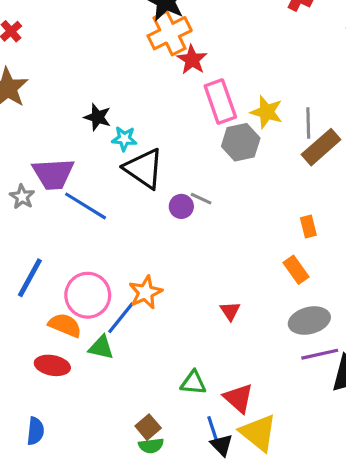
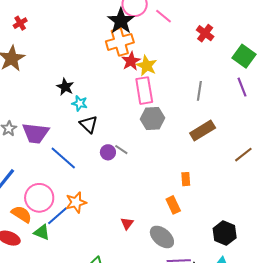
yellow star: (267, 112) -> (147, 66), moved
gray line: (308, 123) -> (199, 91), moved
black triangle: (144, 169) -> (89, 124), size x0.7
purple trapezoid: (53, 174) -> (36, 133), moved
blue line: (86, 206) -> (63, 158), moved
gray ellipse: (309, 321) -> (162, 237), moved, turned 45

